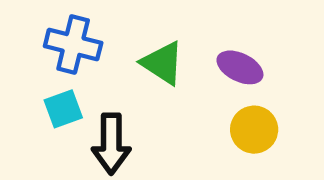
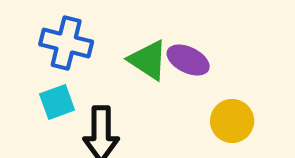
purple ellipse: (240, 67) -> (188, 60), moved

